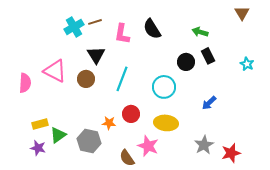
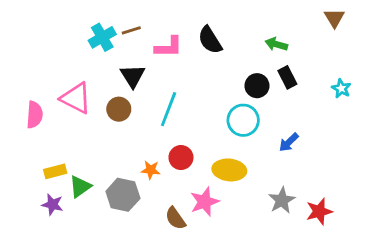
pink L-shape: (122, 34) -> (169, 47), turned -100
cyan circle: (164, 87) -> (243, 120), moved
pink star: (148, 146) -> (204, 202), turned 30

